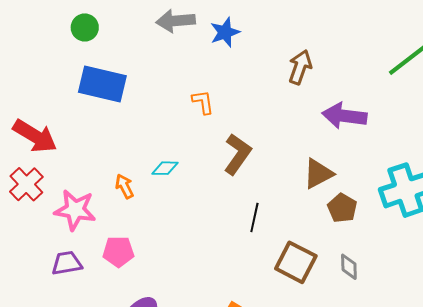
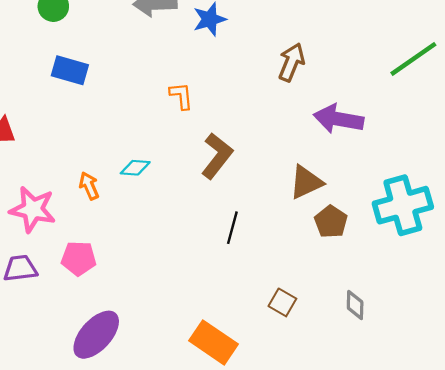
blue rectangle: (102, 84) -> (70, 70), size x0.7
brown square: (296, 262) -> (282, 302), moved, size x0.6
gray diamond: (349, 267) -> (355, 305), moved

